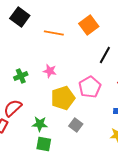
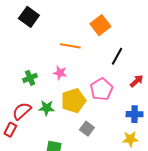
orange line: (54, 33) -> (70, 46), moved
green star: (40, 124) -> (47, 108), moved

